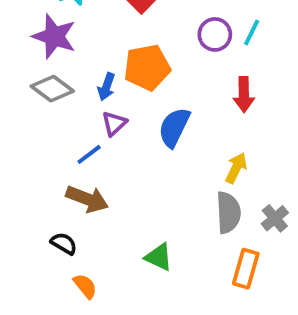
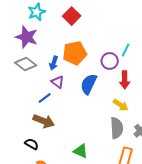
cyan line: (252, 33) -> (126, 50), moved
purple circle: (215, 34) -> (110, 61), moved
red arrow: (244, 94) -> (125, 80), moved
purple triangle: (114, 123) -> (58, 82), turned -40
yellow arrow: (236, 168) -> (121, 105), turned 98

